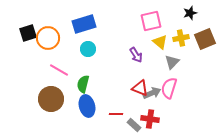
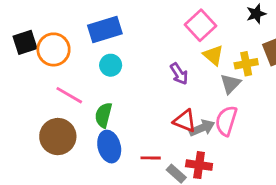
pink square: (151, 21) -> (201, 25), turned -30
yellow cross: (181, 38) -> (246, 64), moved

